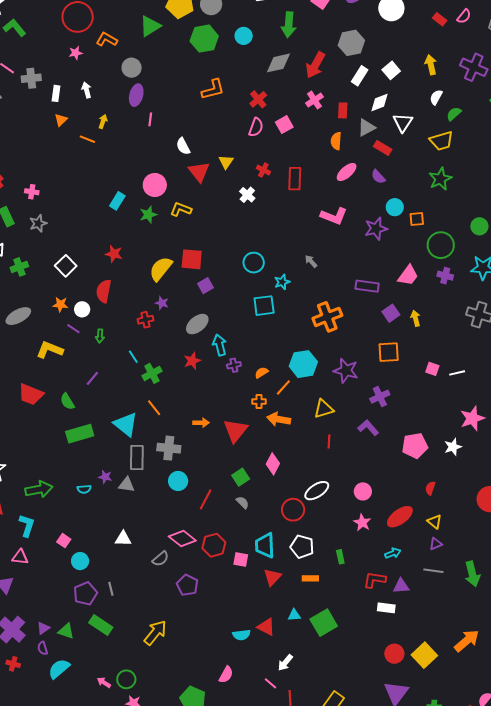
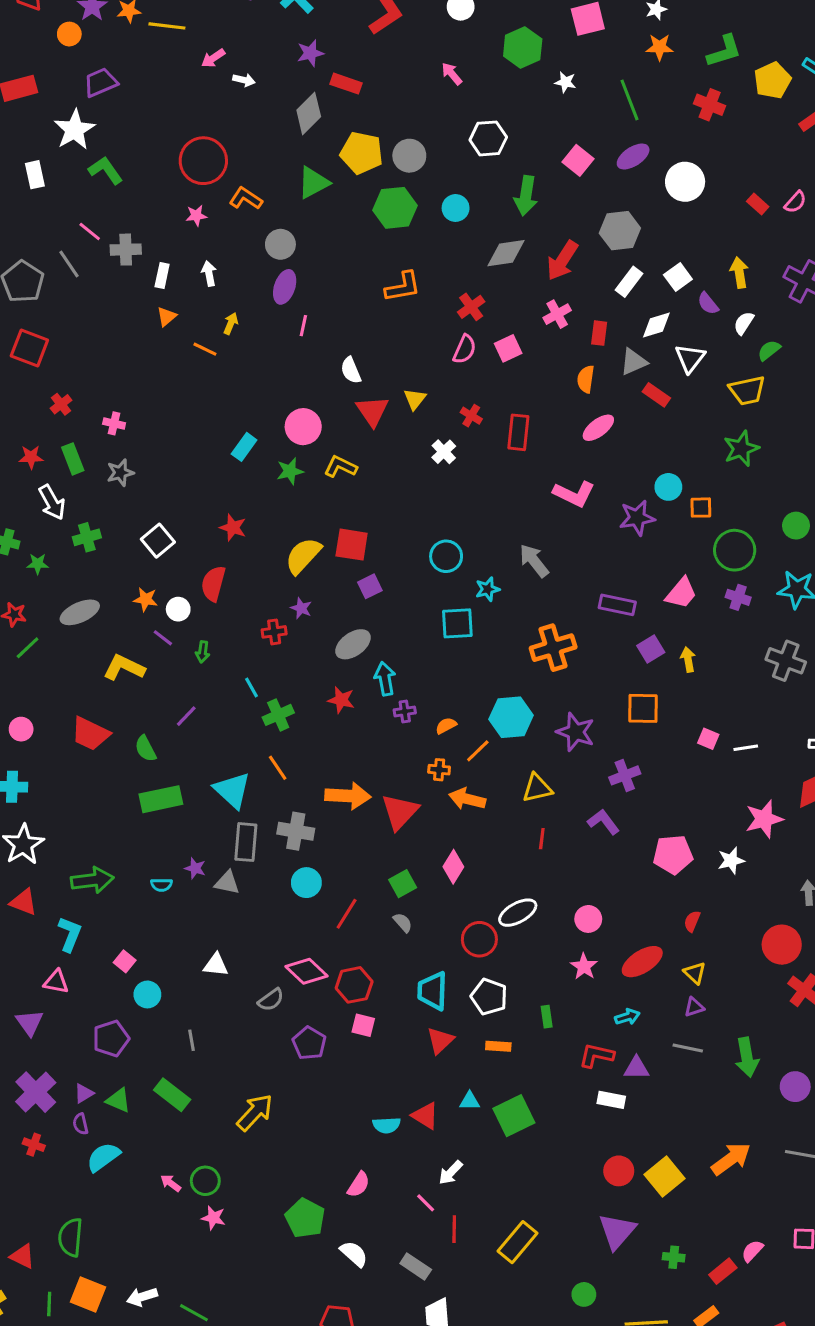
purple semicircle: (378, 177) -> (708, 303), moved
gray arrow: (311, 261) -> (534, 561), size x1.6
red star: (192, 361) -> (341, 700), turned 30
orange arrow: (201, 423) -> (348, 796), size x1.8
pink square: (241, 559) -> (363, 1025), moved
purple pentagon: (85, 594) -> (111, 1039), moved

